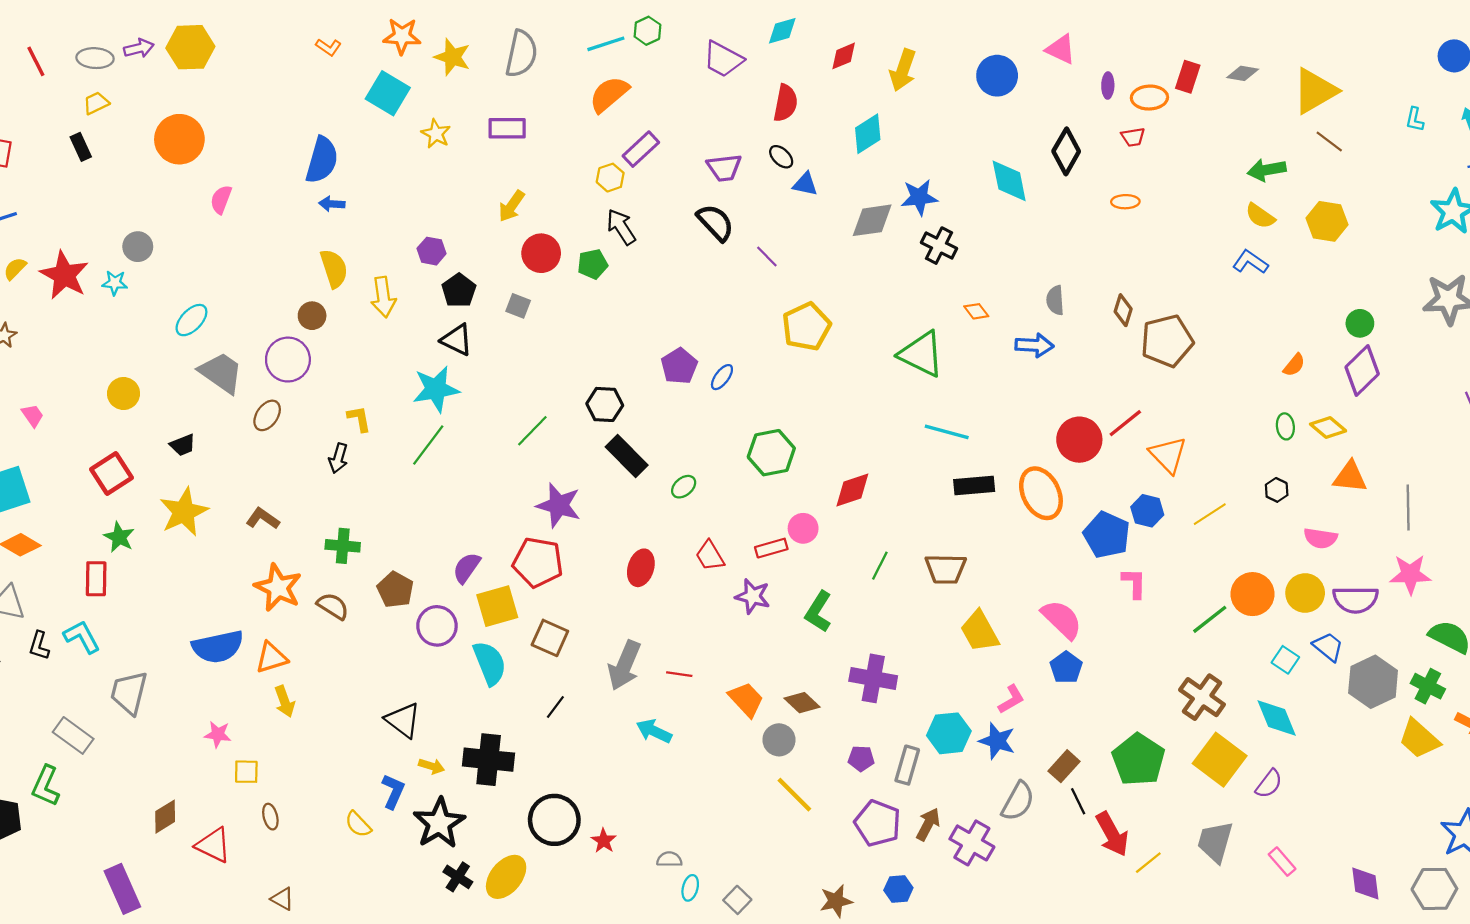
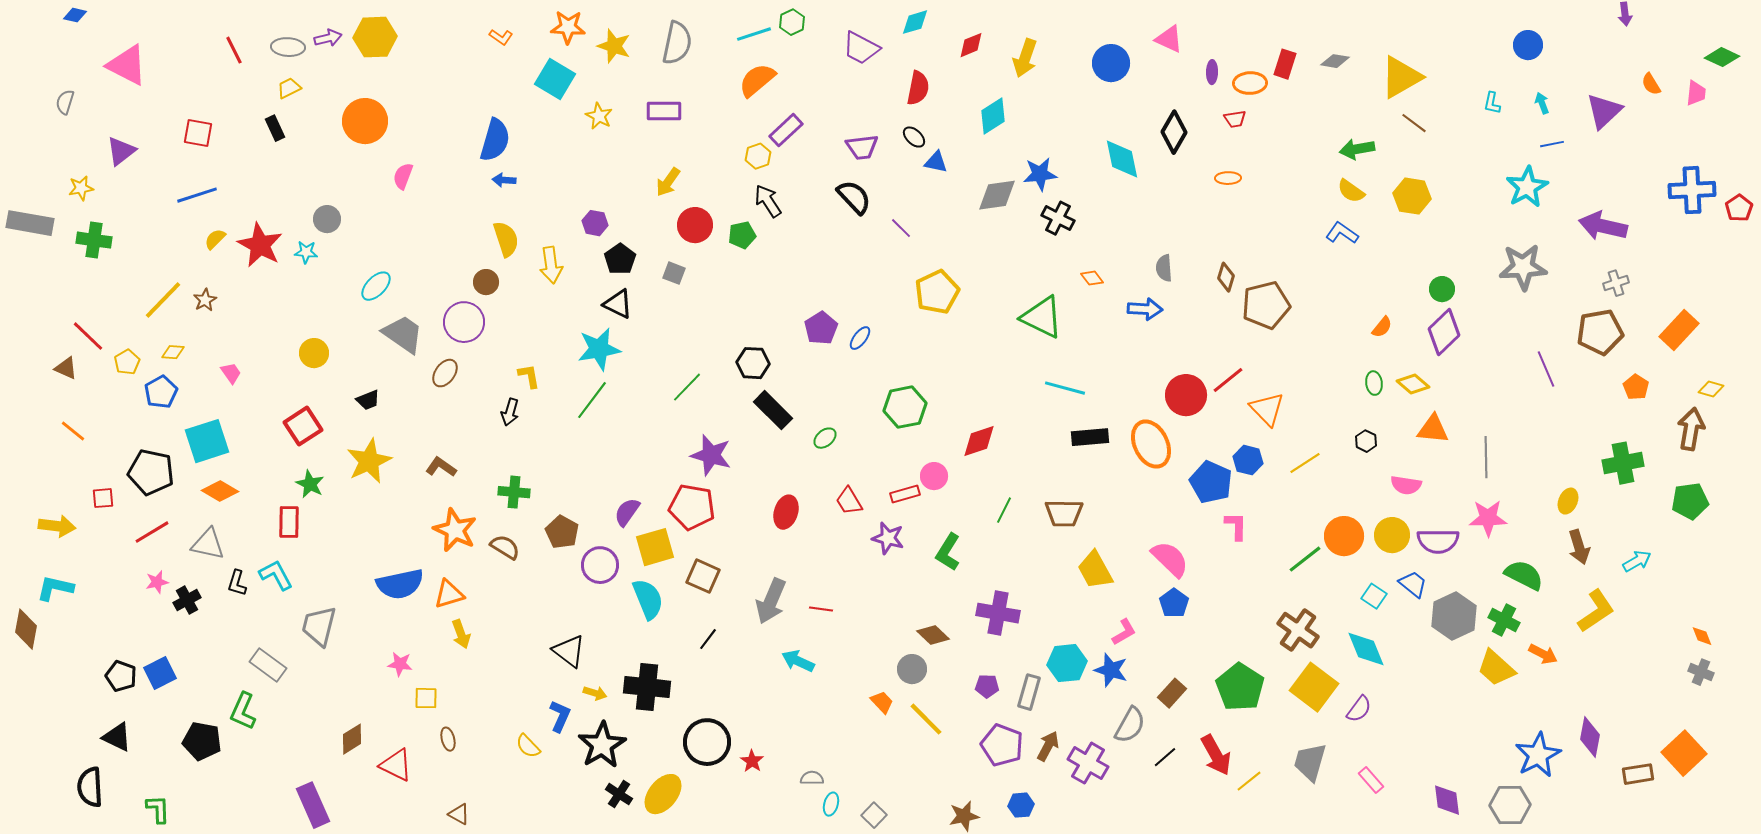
orange trapezoid: (746, 699) -> (882, 702), moved, size x0.7
black line: (1078, 801) -> (1165, 757), moved, turned 75

